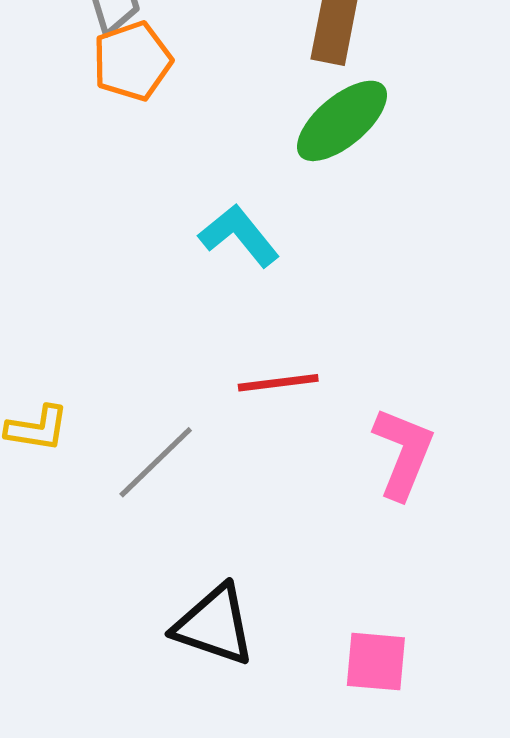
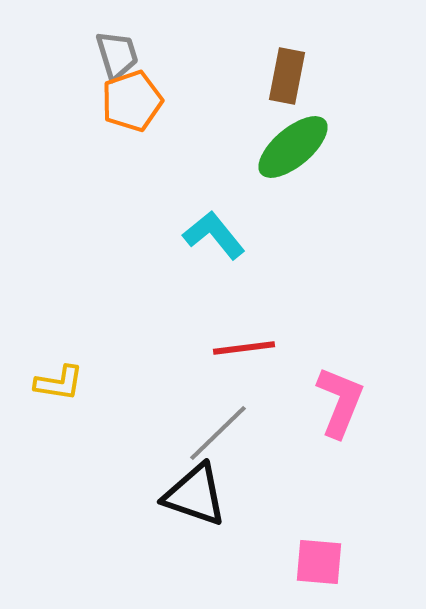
gray line: (156, 462) -> (218, 433), moved
black triangle: (214, 625) -> (195, 495), moved

